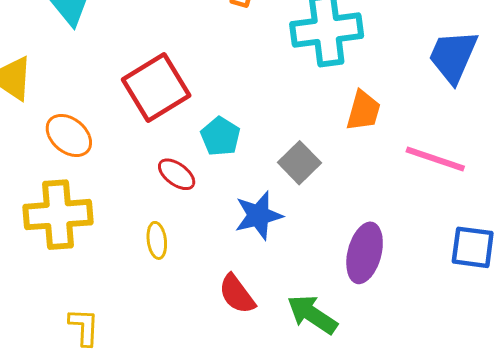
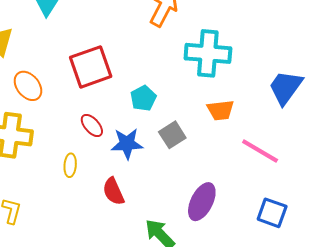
orange trapezoid: (363, 111) -> (220, 110), turned 56
cyan pentagon: (220, 136) -> (143, 98), moved
blue star: (259, 215) -> (127, 144), moved
red semicircle: (237, 294) -> (113, 191), moved

